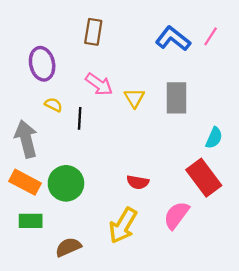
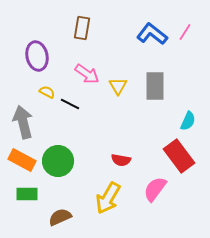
black line: (80, 118) -> (70, 104), turned -66

